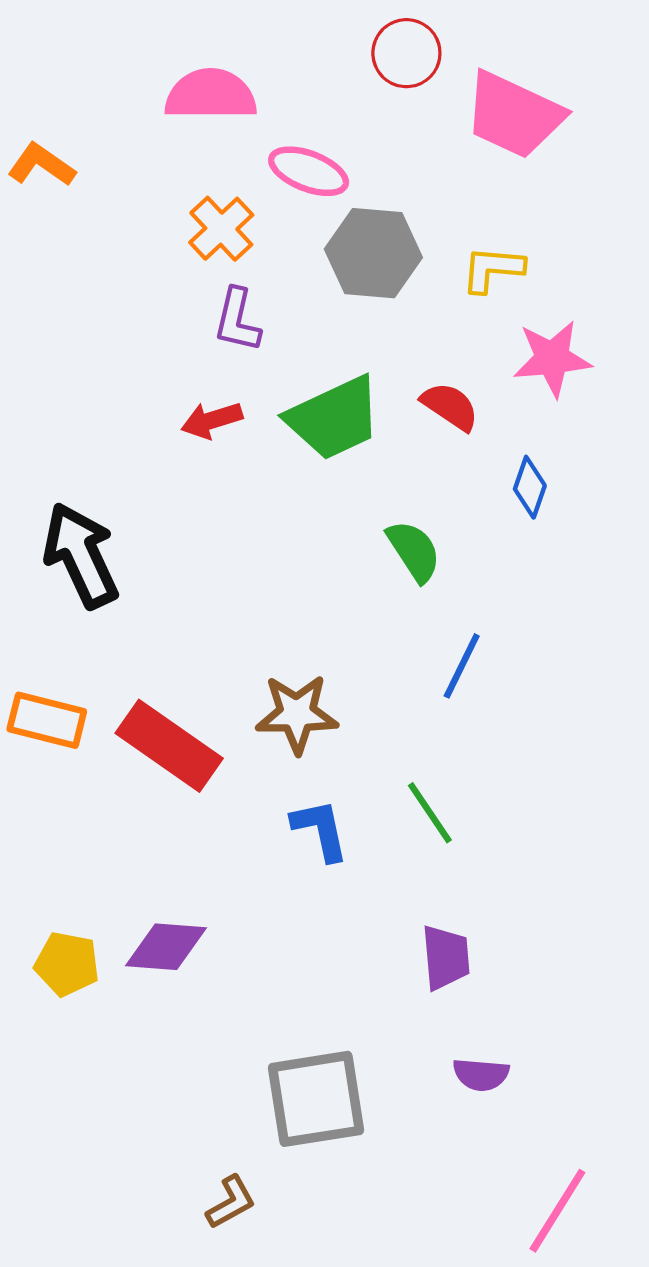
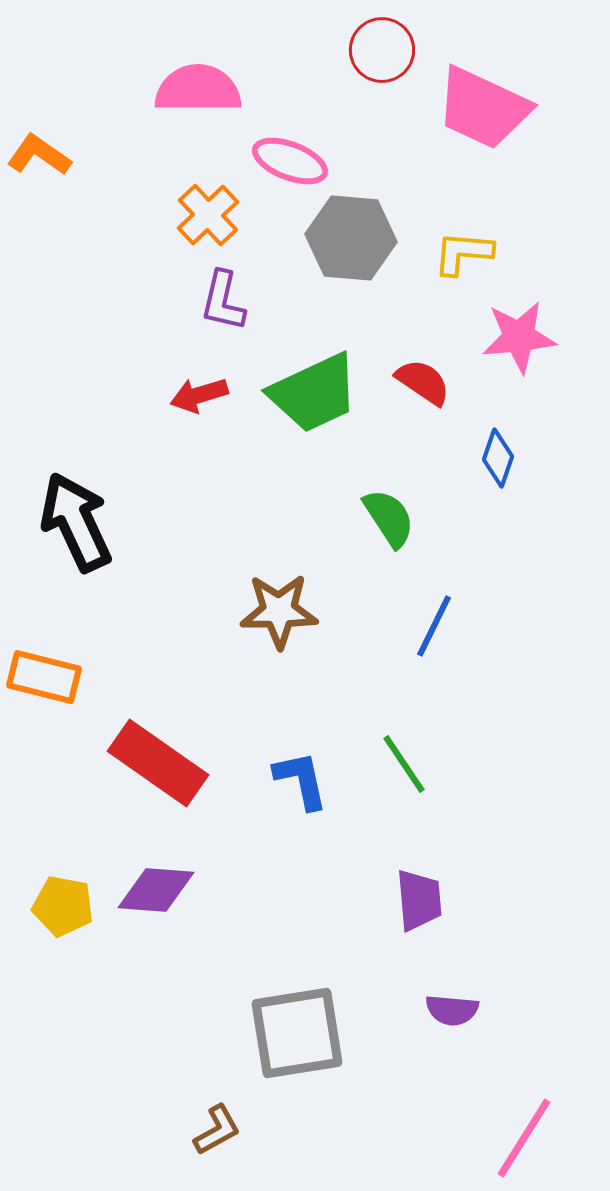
brown star: (297, 714) -> (279, 611), moved
red rectangle: (169, 746) -> (158, 763), moved

